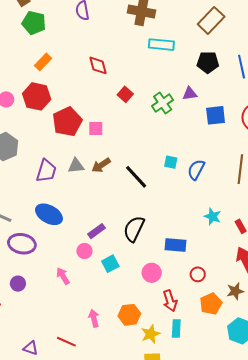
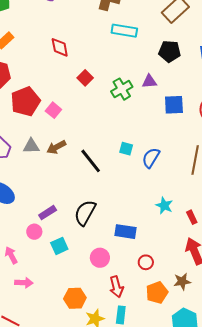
pink square: (96, 129) -> (53, 110), turned 35
pink arrow: (94, 318) -> (24, 283), moved, turned 102

